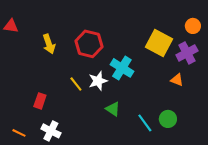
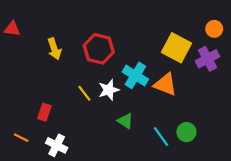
orange triangle: (177, 80) -> (165, 84), moved, size x1.6
orange line: (19, 133) -> (21, 138), moved

